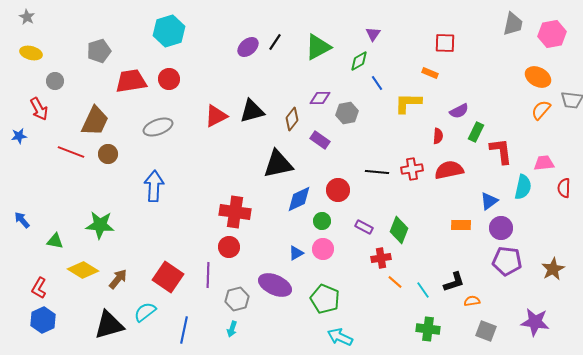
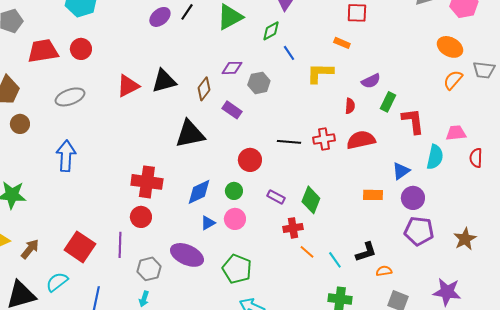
blue diamond: (299, 199) -> (199, 192), moved

